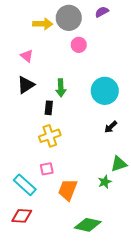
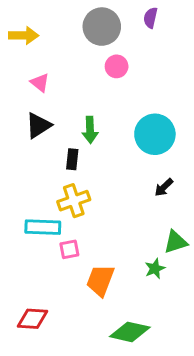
purple semicircle: (102, 12) -> (150, 18), turned -48
yellow arrow: (43, 24) -> (24, 35), moved
cyan rectangle: (25, 185) -> (43, 227), moved, turned -40

